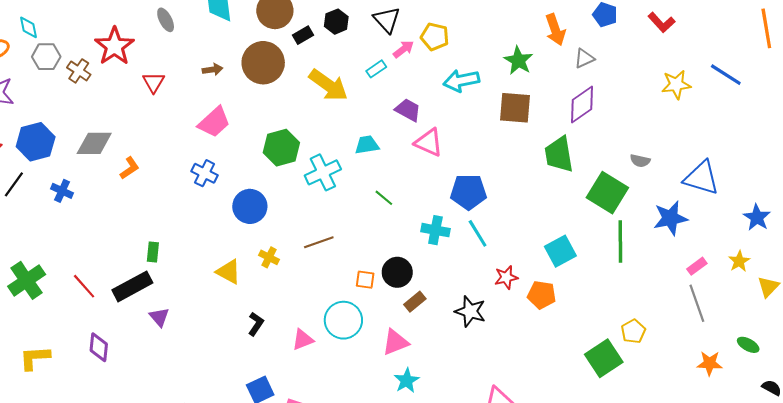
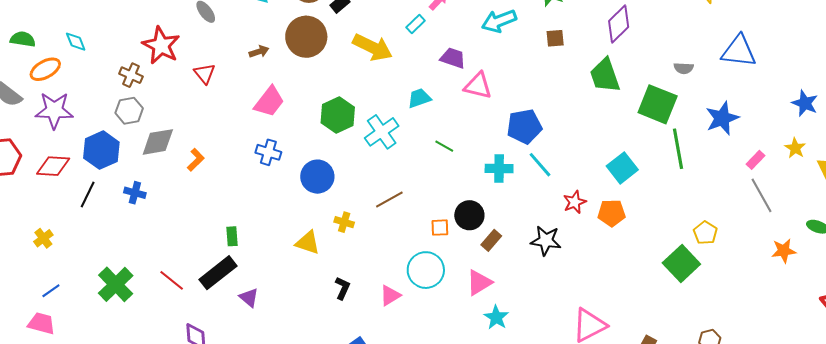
gray hexagon: (46, 57) -> (129, 111), moved
brown square: (515, 108) -> (555, 38), size x0.6
blue triangle: (701, 178) -> (739, 51), moved

